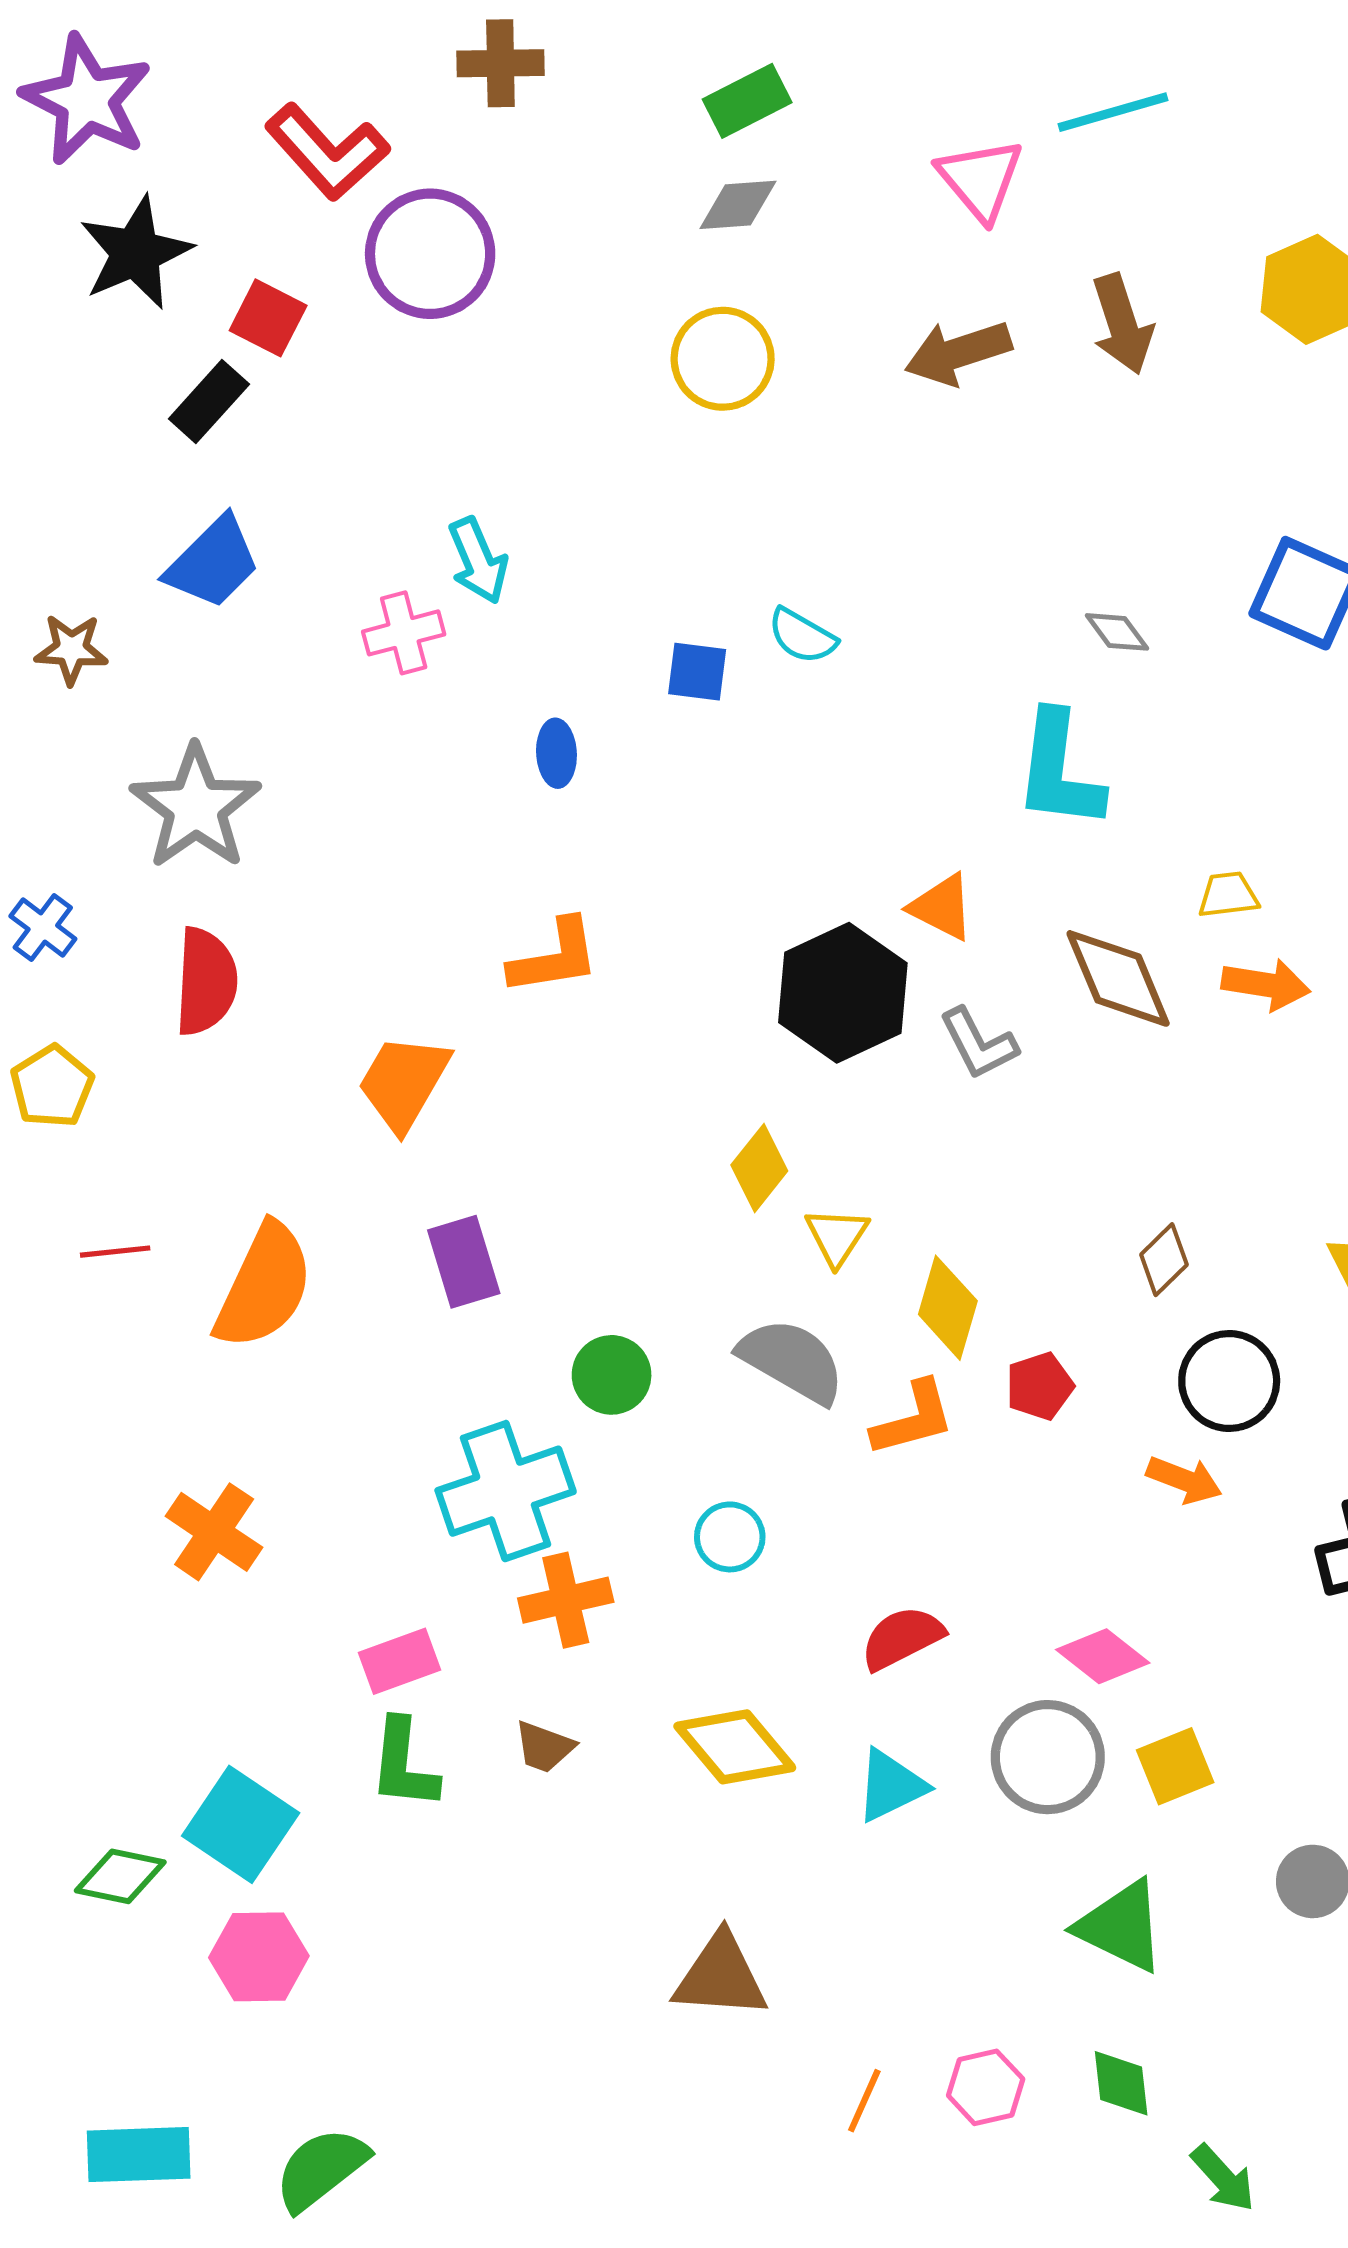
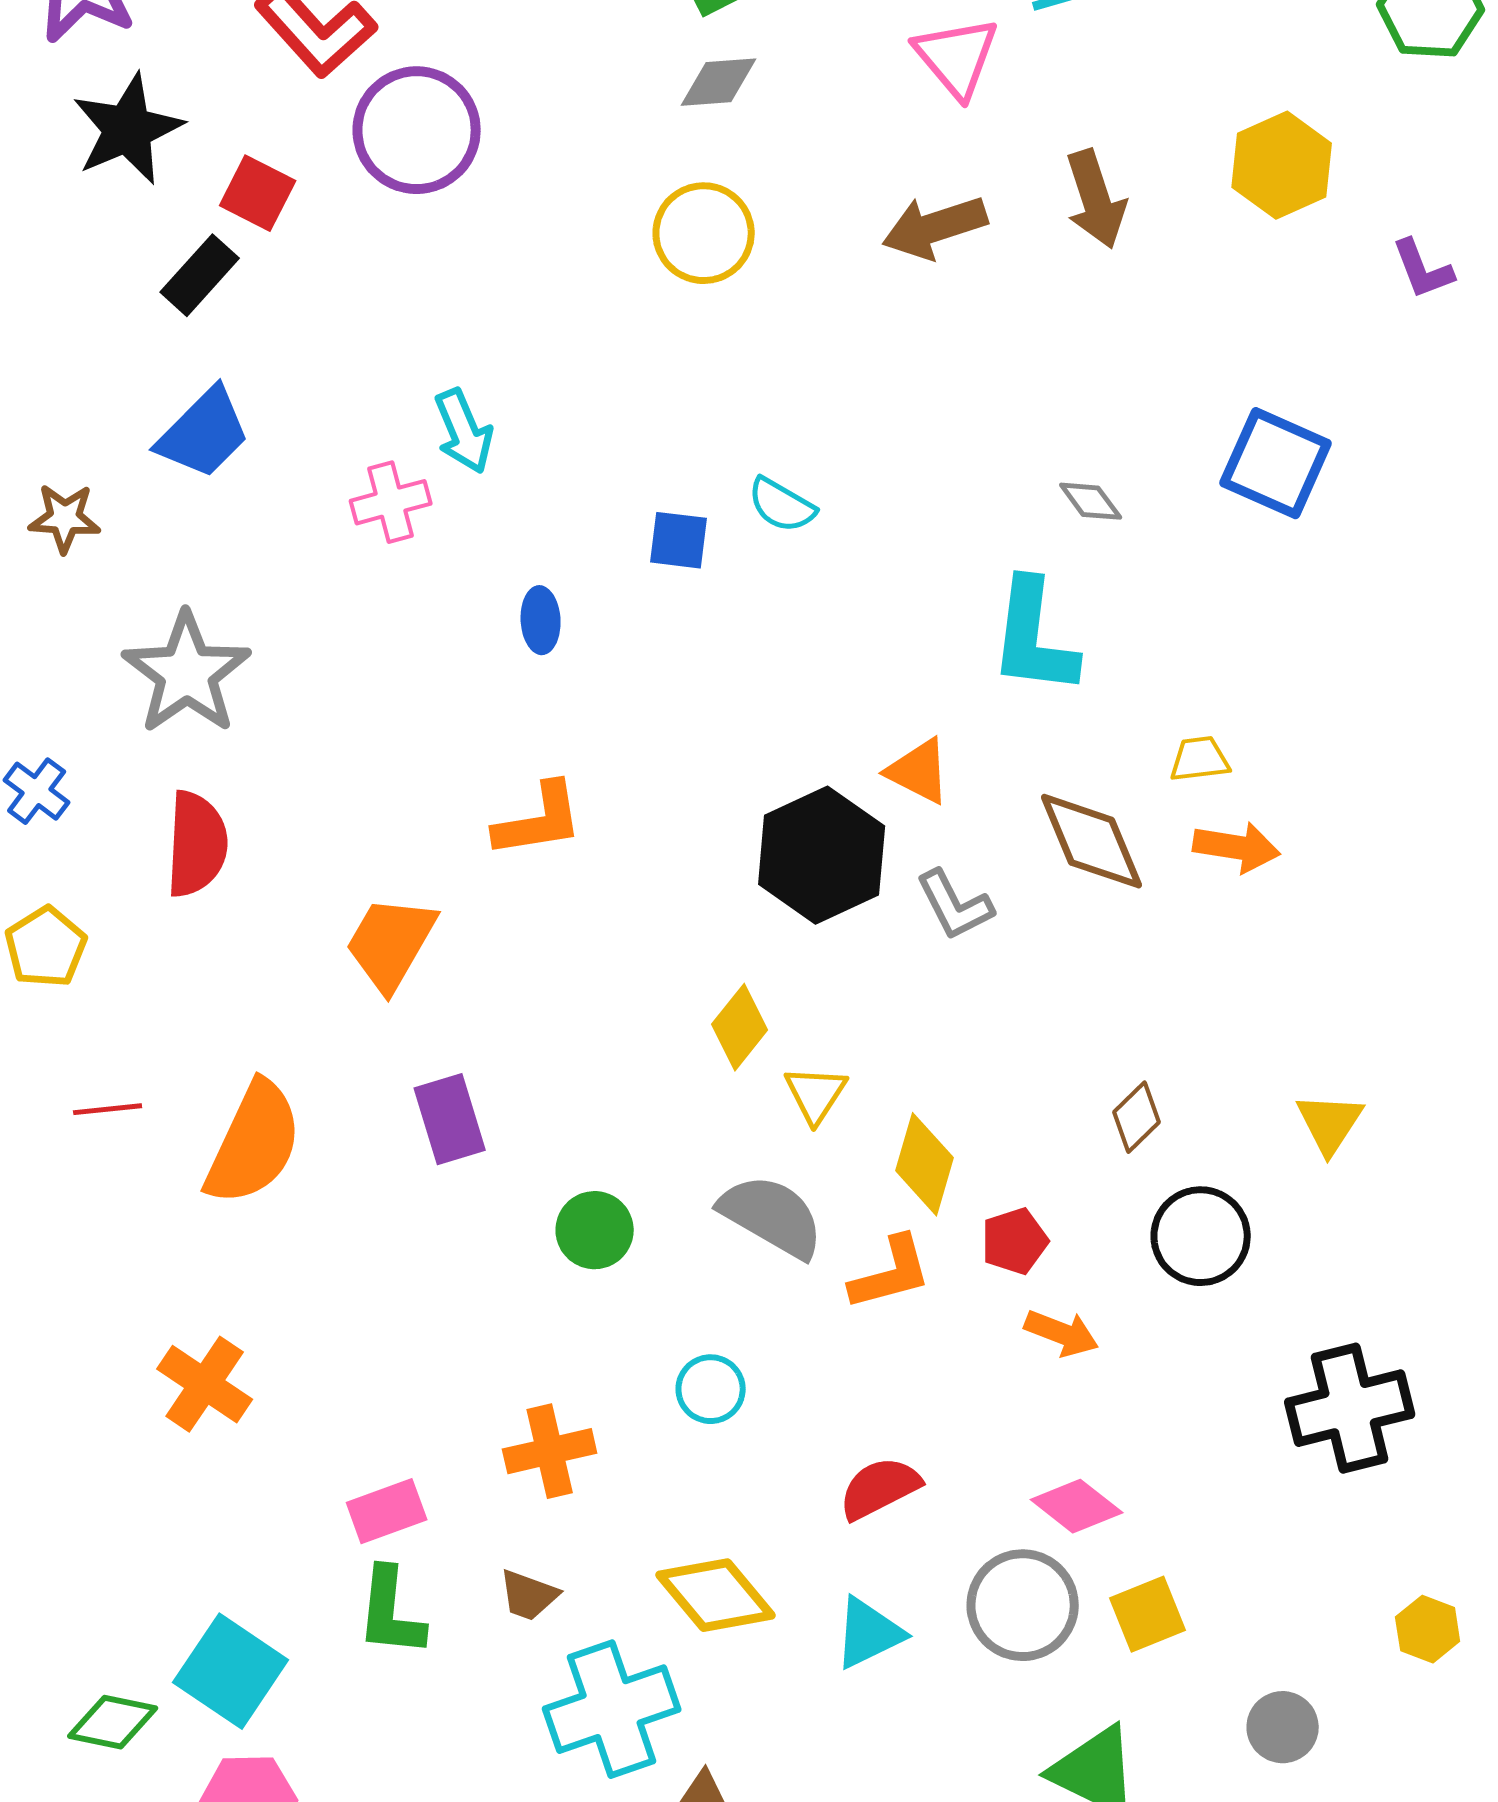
orange arrow: (1184, 1480) -> (1062, 1333), moved
cyan cross: (506, 1491) -> (612, 1709), moved

